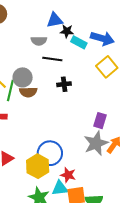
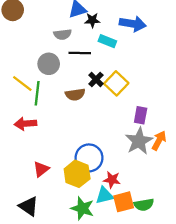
cyan rectangle: (79, 42) -> (107, 41), moved
yellow square: (107, 67) -> (116, 83), moved
gray circle: (23, 77) -> (49, 64), moved
black cross: (64, 84) -> (96, 79), turned -32
brown semicircle: (28, 92) -> (75, 94), moved

